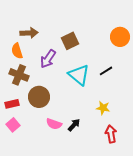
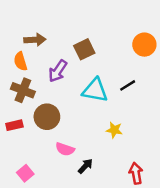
cyan triangle: (79, 75) -> (95, 90), turned -30
yellow star: (103, 108) -> (114, 130), moved
pink square: (13, 125) -> (25, 173), moved
black arrow: (74, 125) -> (85, 166), moved
red arrow: (111, 134) -> (136, 173), moved

